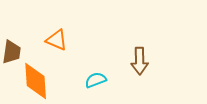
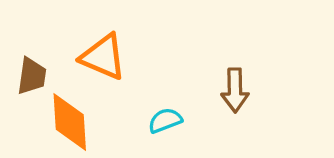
orange triangle: (57, 40) -> (103, 57), size x1.4

